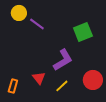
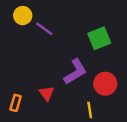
red circle: (93, 80) -> (105, 84), moved
yellow line: (62, 86) -> (90, 110), moved, turned -56

